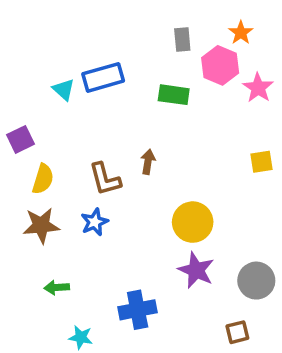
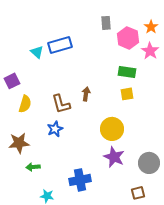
orange star: (241, 33) -> (151, 27), moved
green rectangle: (174, 95) -> (127, 72), moved
yellow square: (261, 162) -> (127, 94), moved
brown star: (41, 225) -> (19, 143), moved

